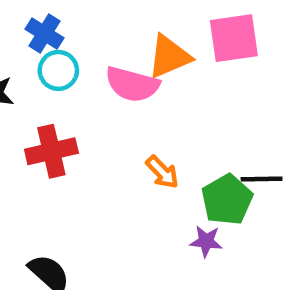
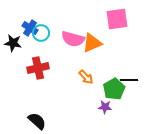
blue cross: (44, 33) -> (30, 28), moved
orange triangle: (169, 57) -> (92, 43), moved

